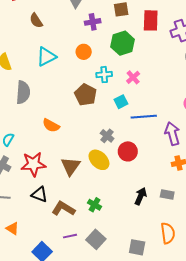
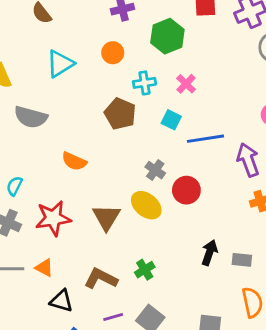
gray semicircle: (23, 92) -> (31, 117), turned 105
cyan square: (121, 102) -> (171, 120), turned -32
black triangle: (39, 194) -> (61, 301), moved
gray rectangle: (167, 195) -> (242, 260), moved
green cross: (95, 205) -> (145, 270), turned 32
orange triangle: (12, 228) -> (44, 268), moved

